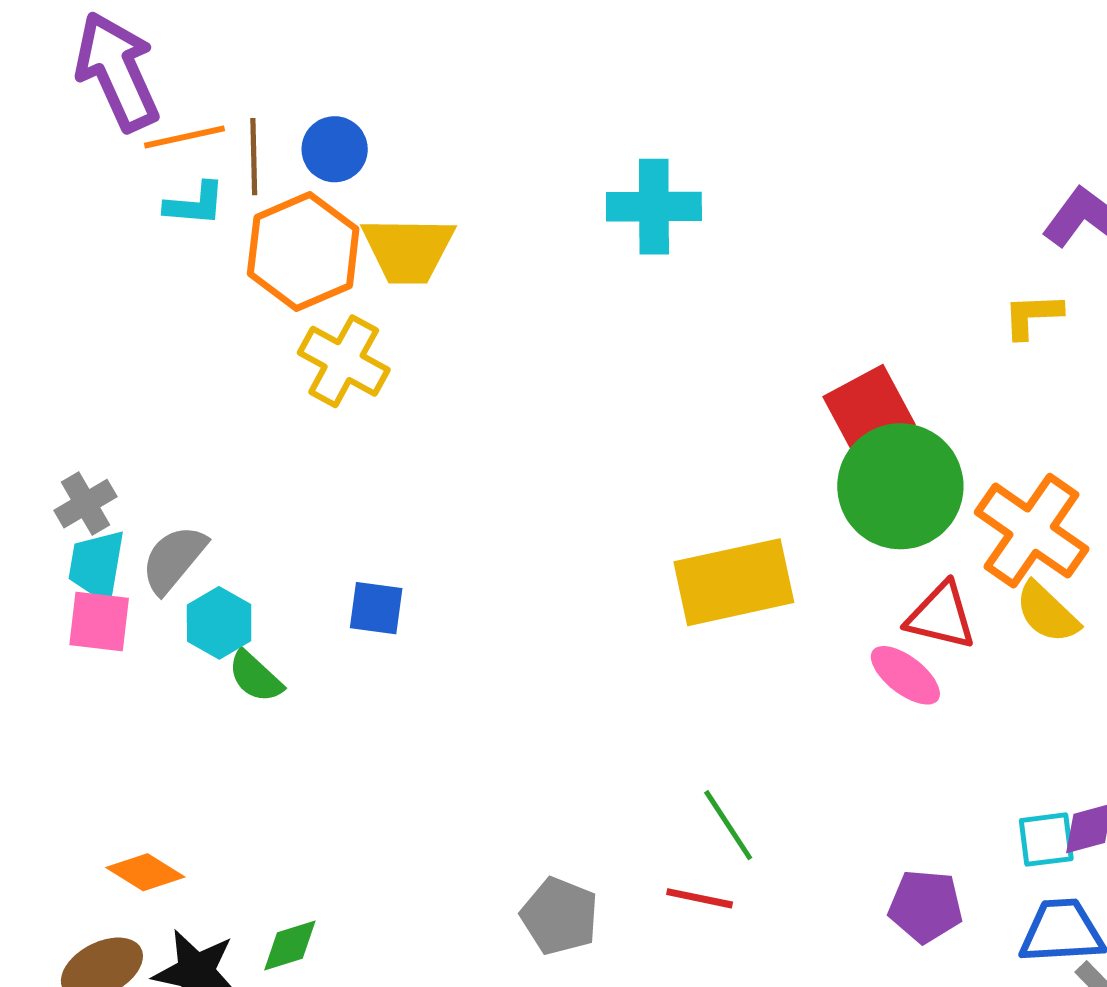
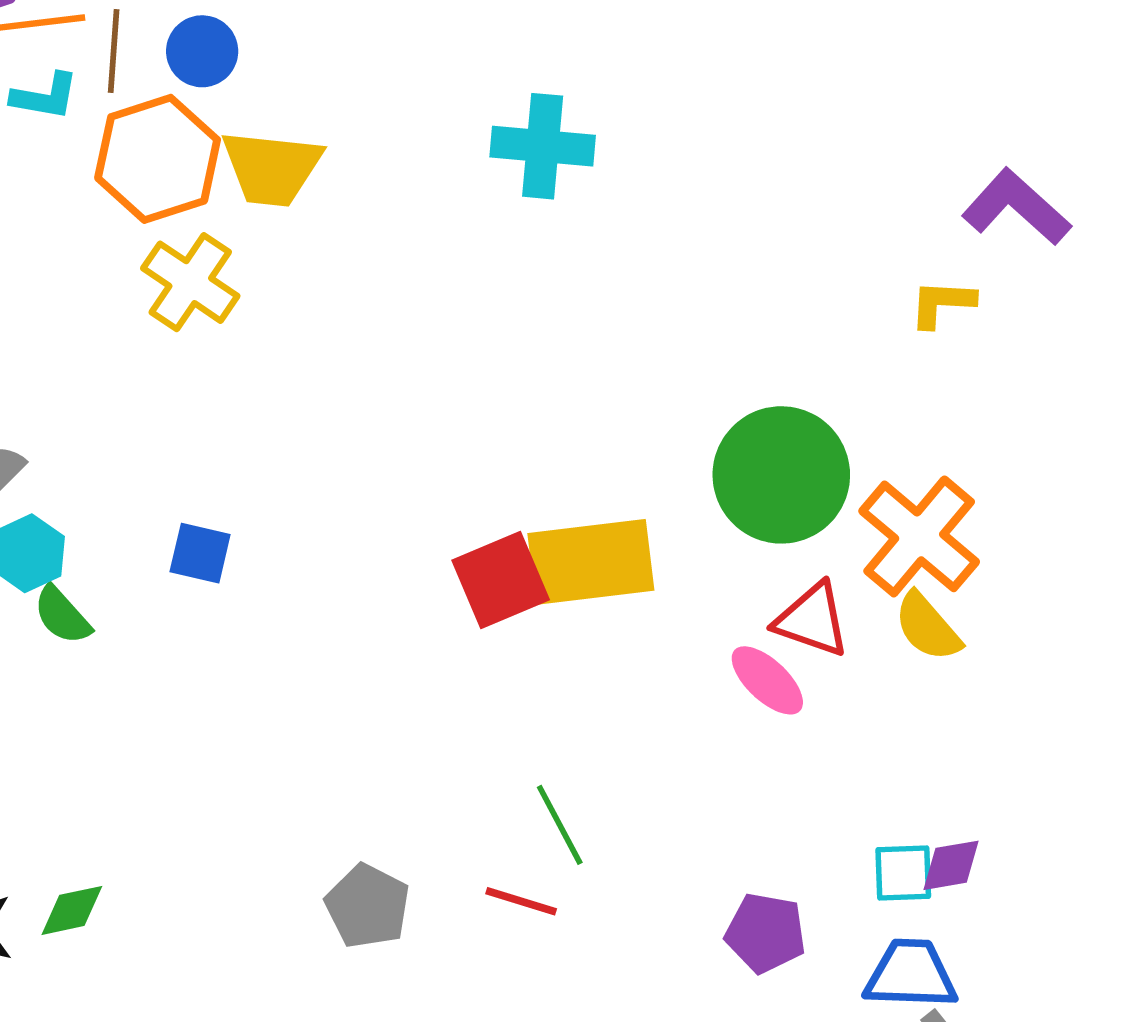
red square: (869, 410) -> (501, 580), moved

